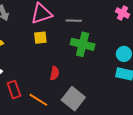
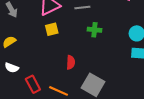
green cross: (83, 44) -> (94, 30), size x0.6

